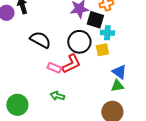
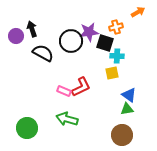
black semicircle: (40, 40) -> (43, 53), moved
black circle: (79, 42) -> (71, 41), moved
green arrow: (57, 96) -> (67, 119), size x1.5

